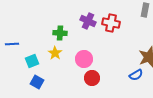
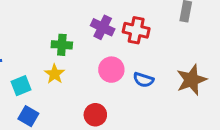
pink circle: (84, 59) -> (111, 70), moved
blue semicircle: (136, 75) -> (143, 80), moved, turned 48
red circle: (92, 78) -> (95, 115), moved

